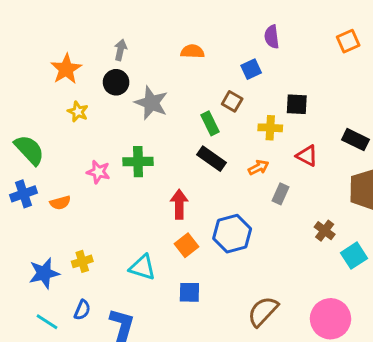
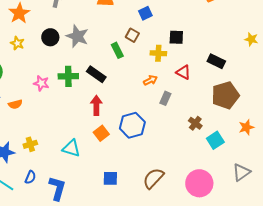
black circle: (116, 82) -> (50, 37), moved
yellow star: (78, 112) -> (17, 43), moved
black rectangle: (212, 159) -> (96, 74), moved
blue square: (189, 292) -> (110, 178), moved

